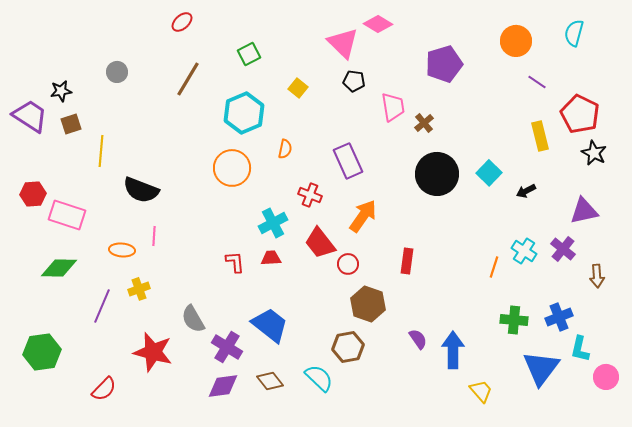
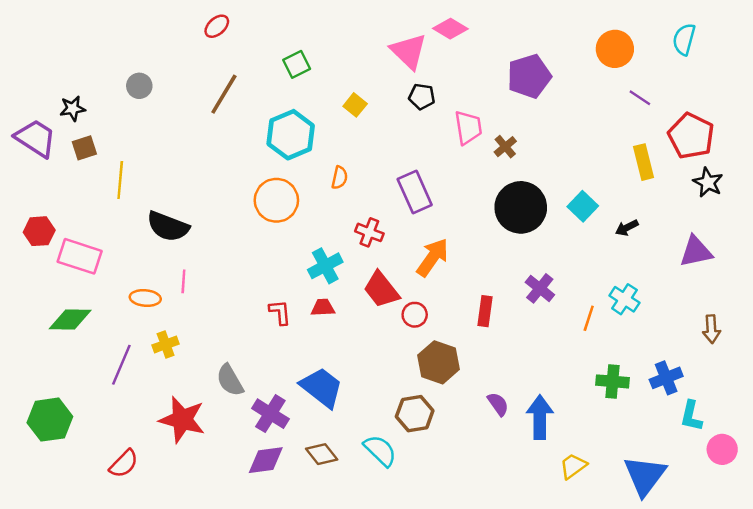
purple cross: (563, 249) -> (540, 288), moved
blue triangle: (541, 368) -> (645, 476), moved
yellow trapezoid: (481, 391) -> (573, 466), turned -85

